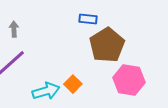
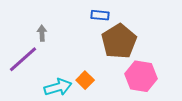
gray arrow: (14, 29) -> (42, 33), moved

